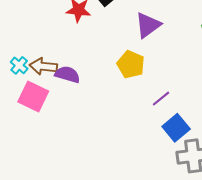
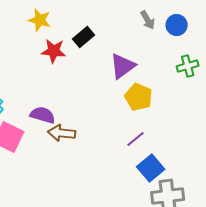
yellow pentagon: (131, 64) -> (139, 97), moved
brown arrow: (43, 66) -> (62, 133), moved

